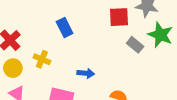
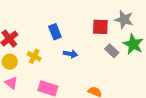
blue arrow: (86, 73) -> (70, 54), moved

